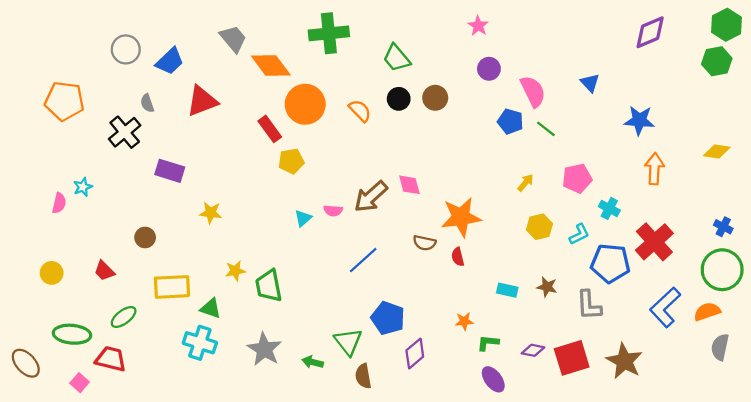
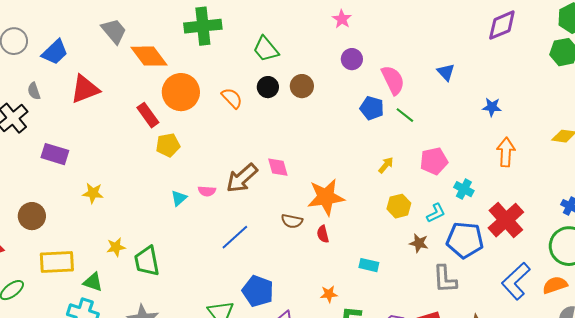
blue star: (639, 120) -> (492, 107), size x0.7
brown circle: (145, 237) -> (32, 216), size x1.4
brown star: (547, 287) -> (419, 243), moved

